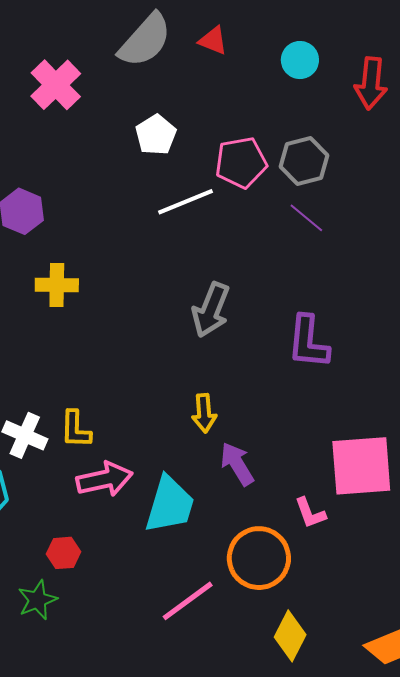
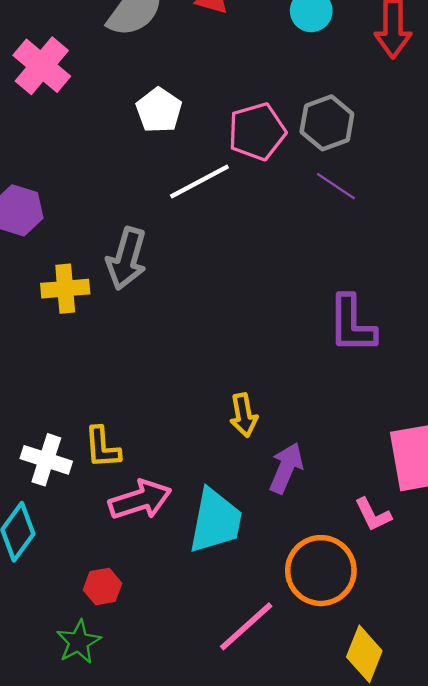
gray arrow: (211, 310) -> (127, 259), moved
purple arrow: (237, 464) -> (286, 468), turned 60

